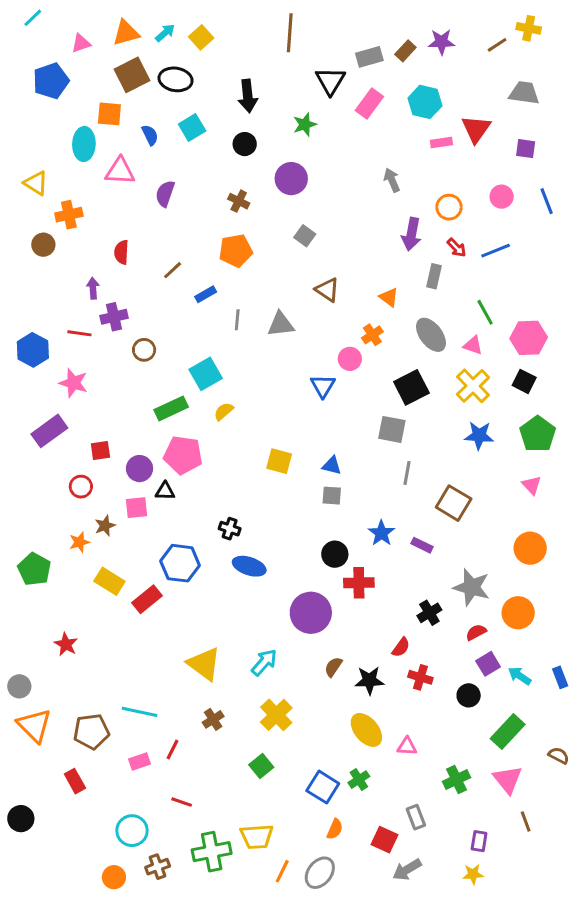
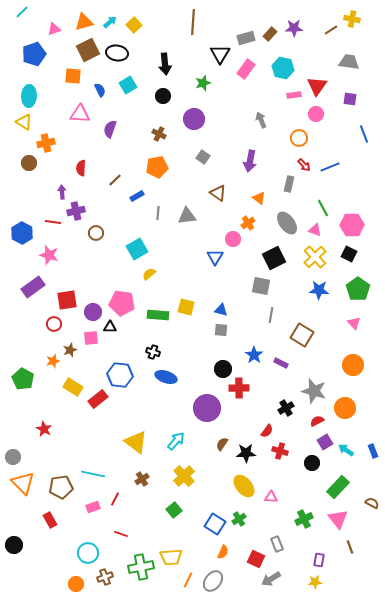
cyan ellipse: (84, 144) -> (29, 96), moved
pink circle: (502, 197) -> (316, 114), moved
purple arrow: (411, 234) -> (250, 161), moved
green rectangle: (171, 408) -> (158, 315), moved, turned 30
red square: (100, 451) -> (67, 300), size x1.5

